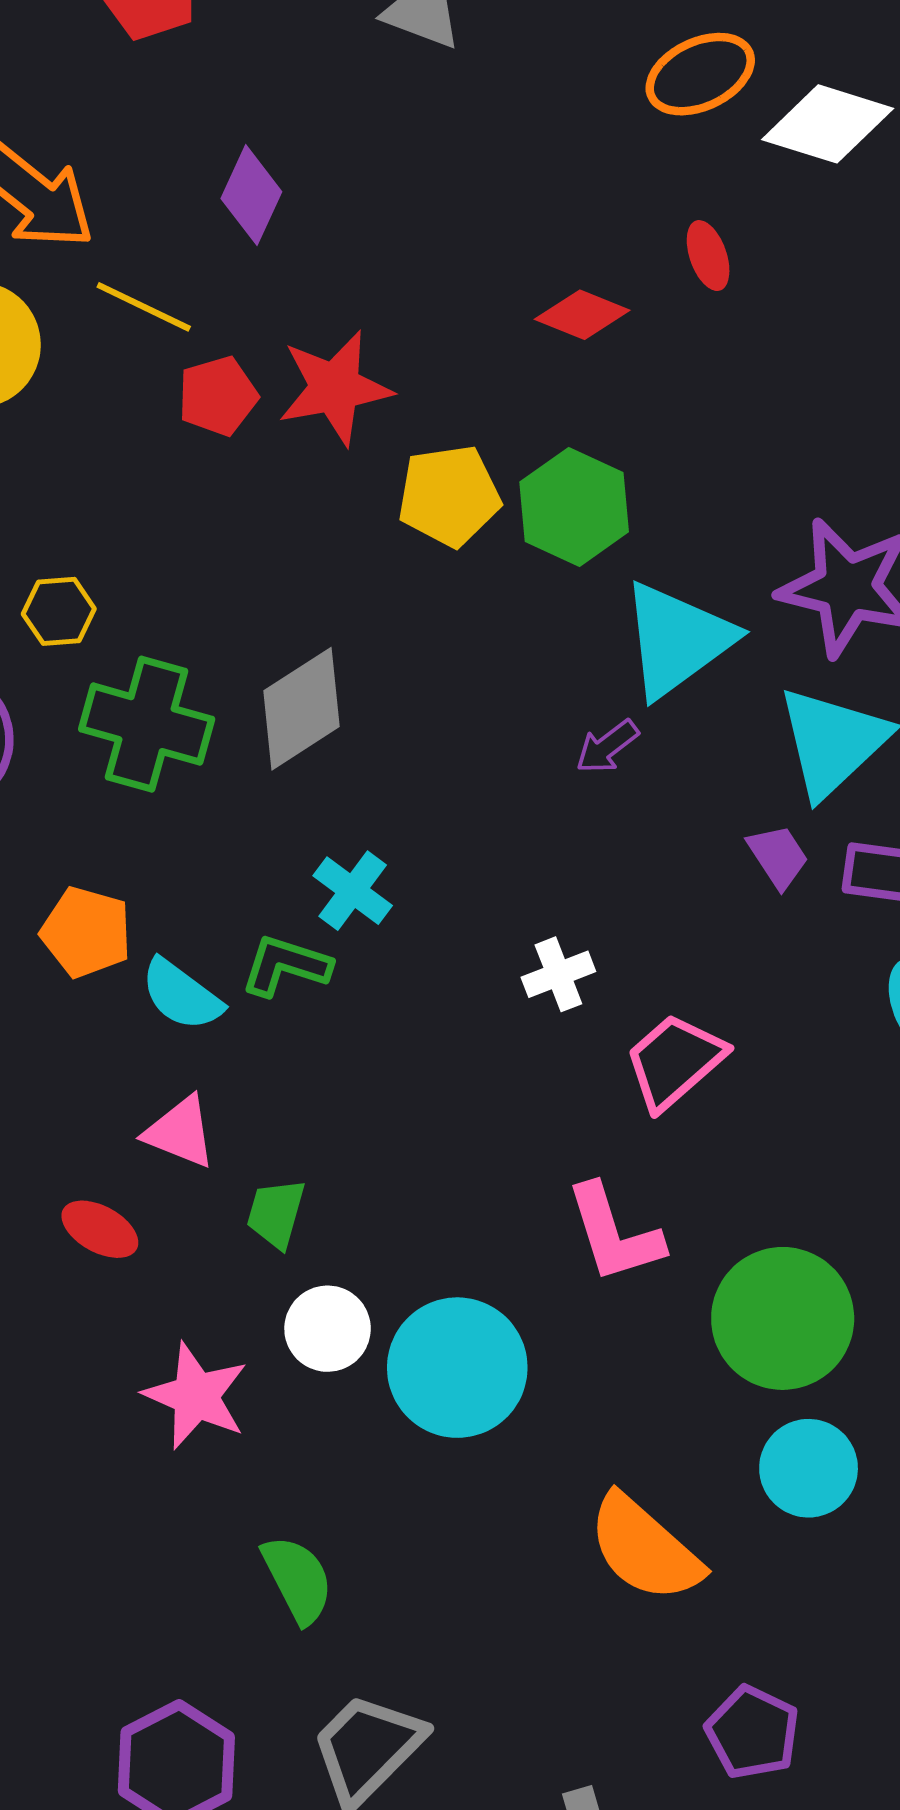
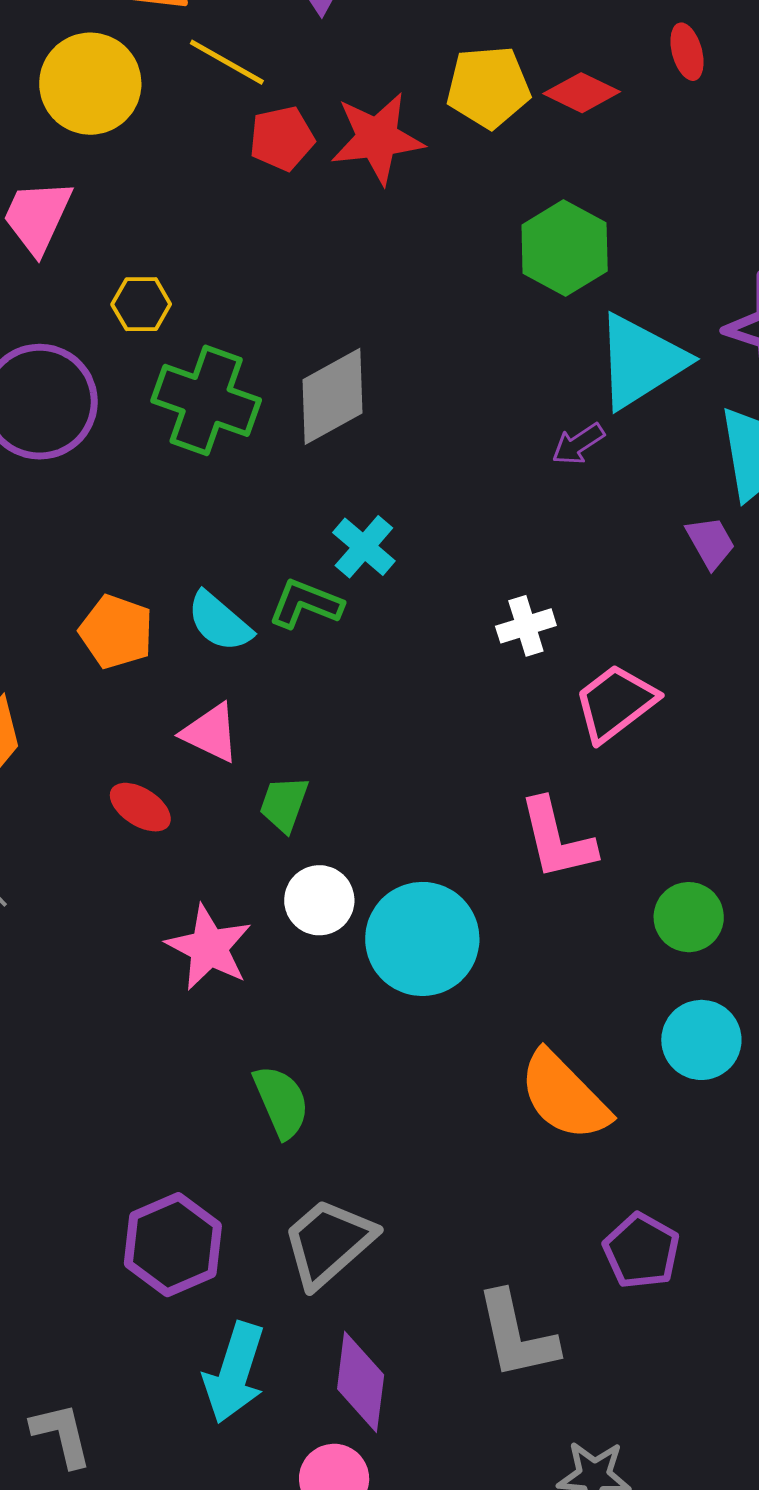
yellow pentagon: (449, 496) -> (488, 87), moved
orange pentagon: (86, 932) -> (116, 632), moved
green circle: (783, 1318) -> (689, 917), size x0.6

